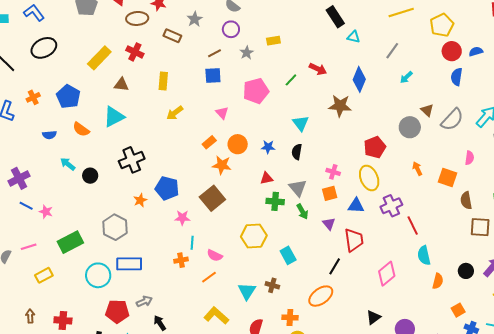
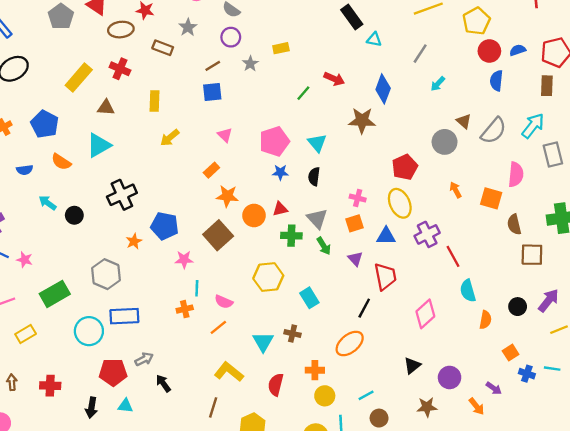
pink pentagon: (256, 91) -> (274, 141), moved
orange circle: (238, 144) -> (254, 215), moved
pink semicircle: (470, 158) -> (516, 174), size x1.5

